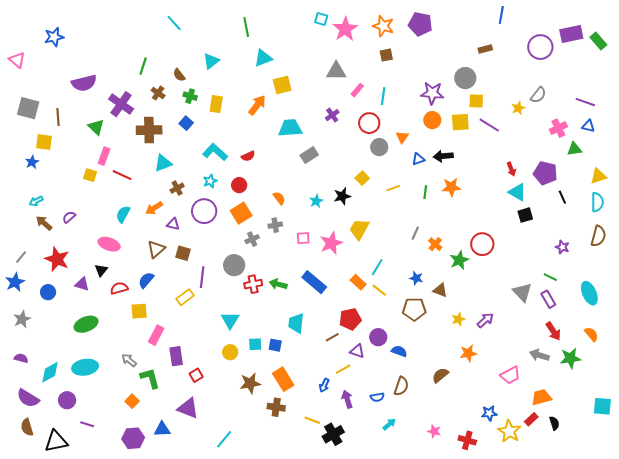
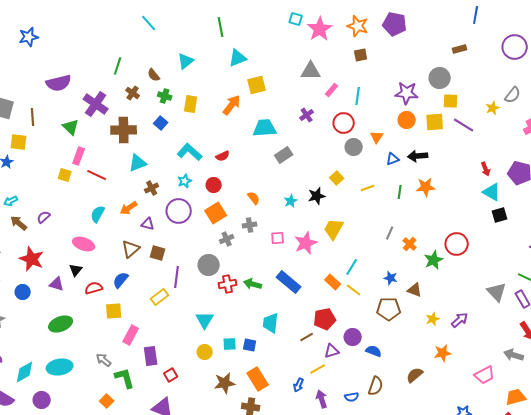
purple triangle: (357, 351) -> (332, 351), turned -35

